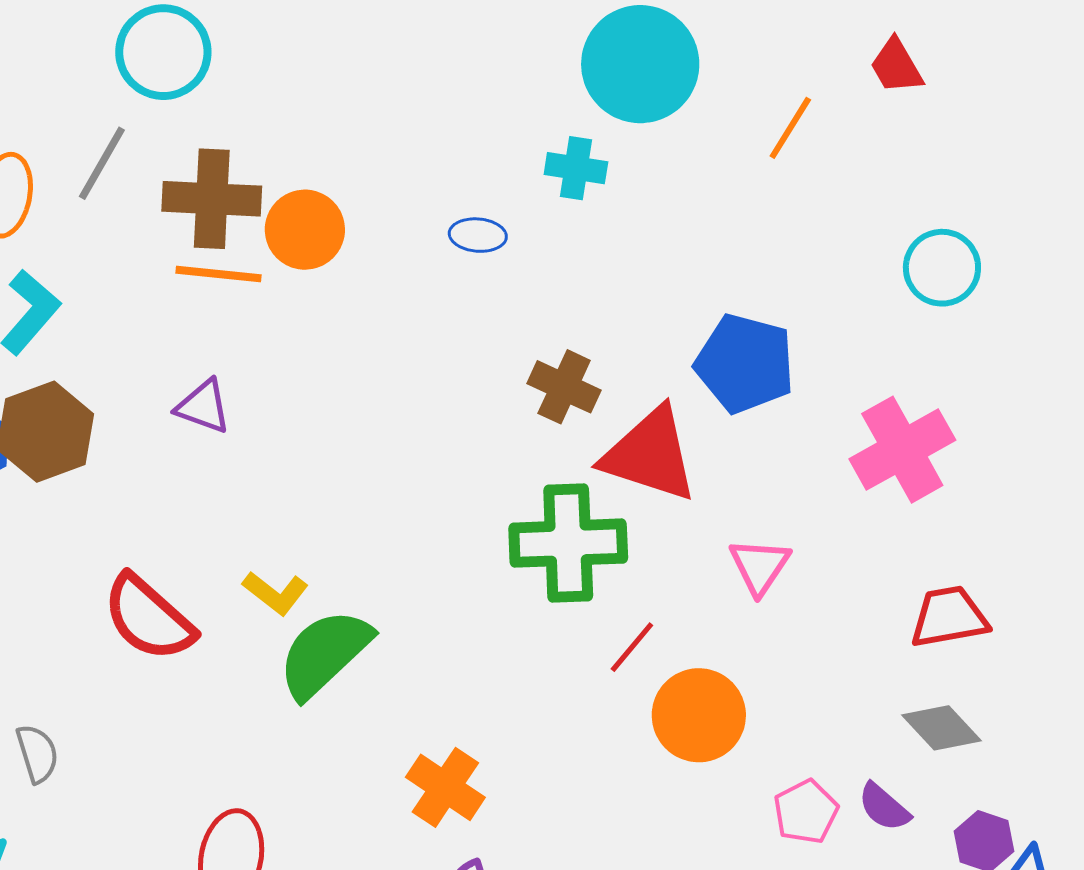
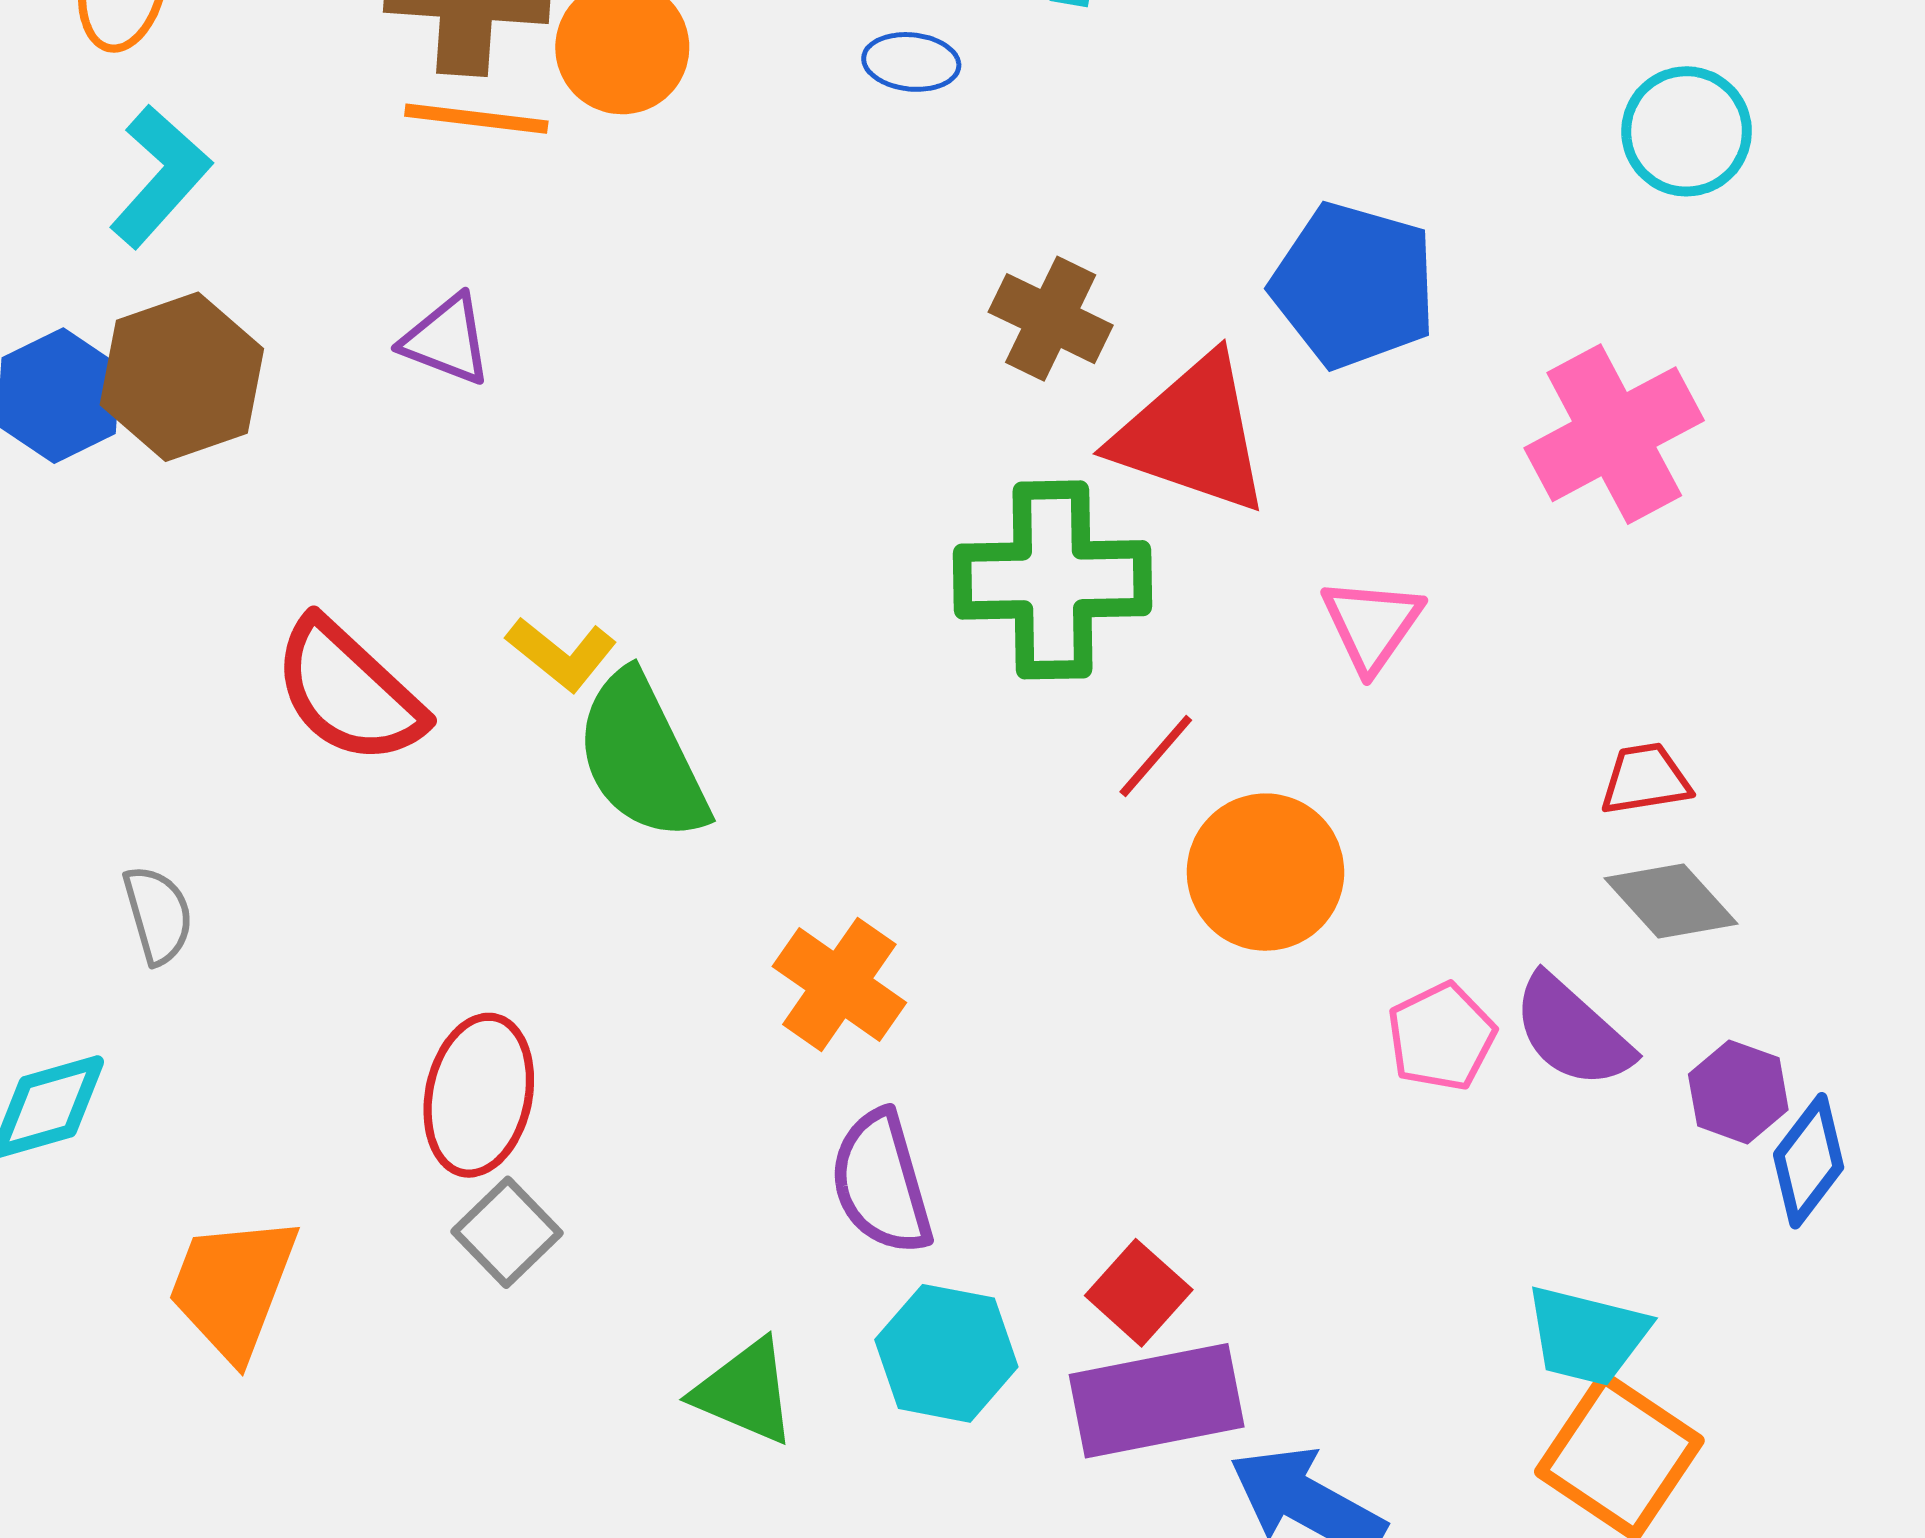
red trapezoid: (949, 617) -> (1645, 779), moved, size x0.7
green semicircle: (325, 653) -> (642, 757), turned -74
purple semicircle: (884, 807) -> (1572, 1032), size x1.4

